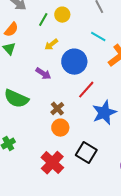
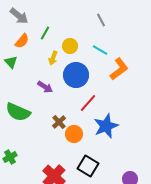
yellow circle: (62, 15) -> (70, 46), moved
orange semicircle: (11, 30) -> (22, 41), moved
yellow arrow: (51, 45) -> (53, 58), turned -32
orange circle: (60, 128) -> (74, 134), moved

